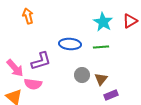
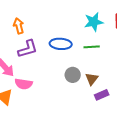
orange arrow: (28, 16) -> (19, 26), moved
cyan star: (103, 22) -> (94, 22), turned 30
purple L-shape: (41, 61) -> (28, 49), moved

